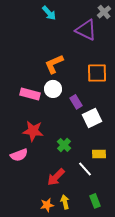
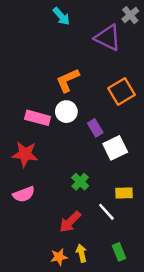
orange square: (97, 73) -> (122, 91), turned -30
red star: (33, 131) -> (25, 154), moved

